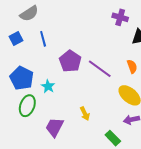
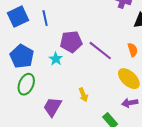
blue square: (16, 38) -> (18, 17), size x1.5
purple pentagon: (70, 61) -> (71, 42), turned 30
cyan star: (48, 86) -> (56, 59), moved

